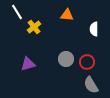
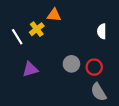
white line: (17, 12) -> (17, 37), moved
orange triangle: (67, 15) -> (54, 15), moved

